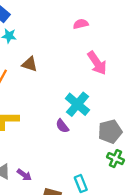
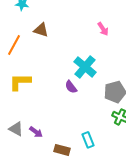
pink arrow: (97, 63) -> (103, 29), size x0.6

